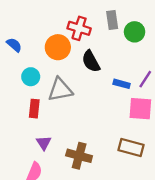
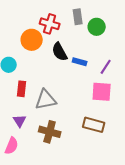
blue rectangle: (122, 84) -> (80, 62), moved
gray triangle: (60, 90) -> (46, 100), moved
red rectangle: (34, 109) -> (22, 89), moved

